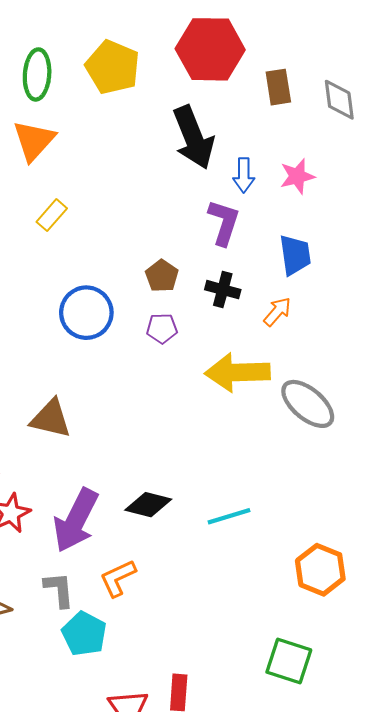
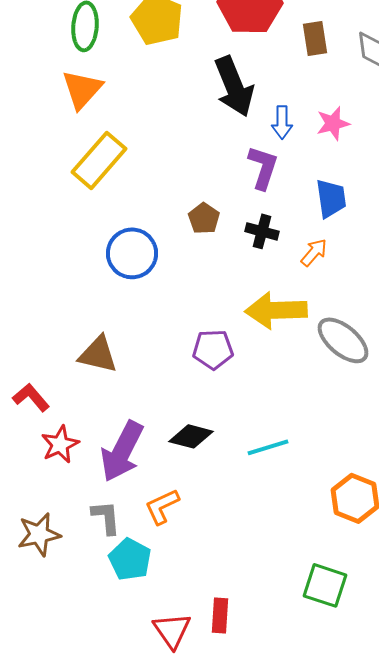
yellow rectangle: (52, 215) -> (99, 160), size x1.8
purple pentagon: (162, 328) -> (213, 349), moved, size x1.4

